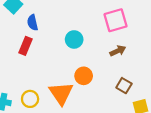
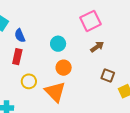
orange circle: (84, 76) -> (64, 68), moved
yellow circle: (30, 99) -> (29, 81), moved

